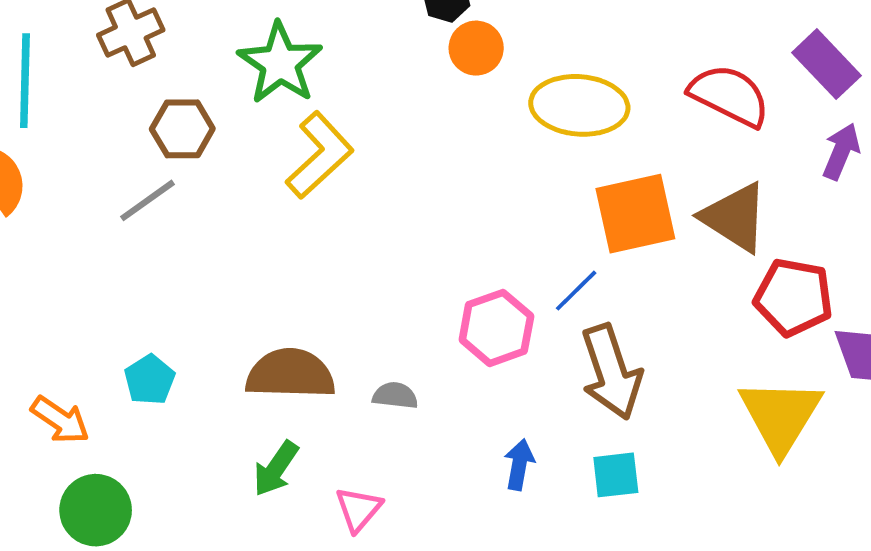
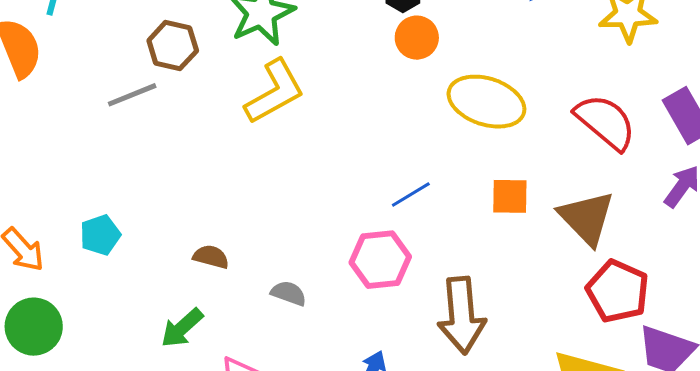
orange square: (635, 214) -> (510, 196), size x0.6
blue line: (576, 291) -> (411, 195), moved
brown semicircle: (290, 374) -> (211, 257), size x0.5

